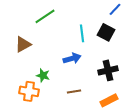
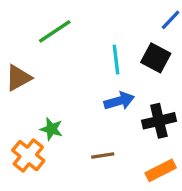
blue arrow: (72, 58) -> (119, 101), moved
orange cross: (29, 91) -> (28, 156), turned 30

